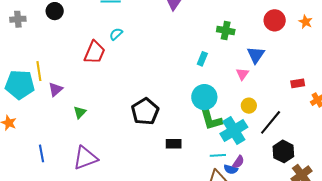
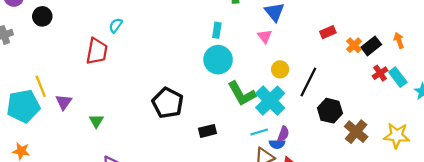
cyan circle: (204, 97) -> (218, 60), moved

